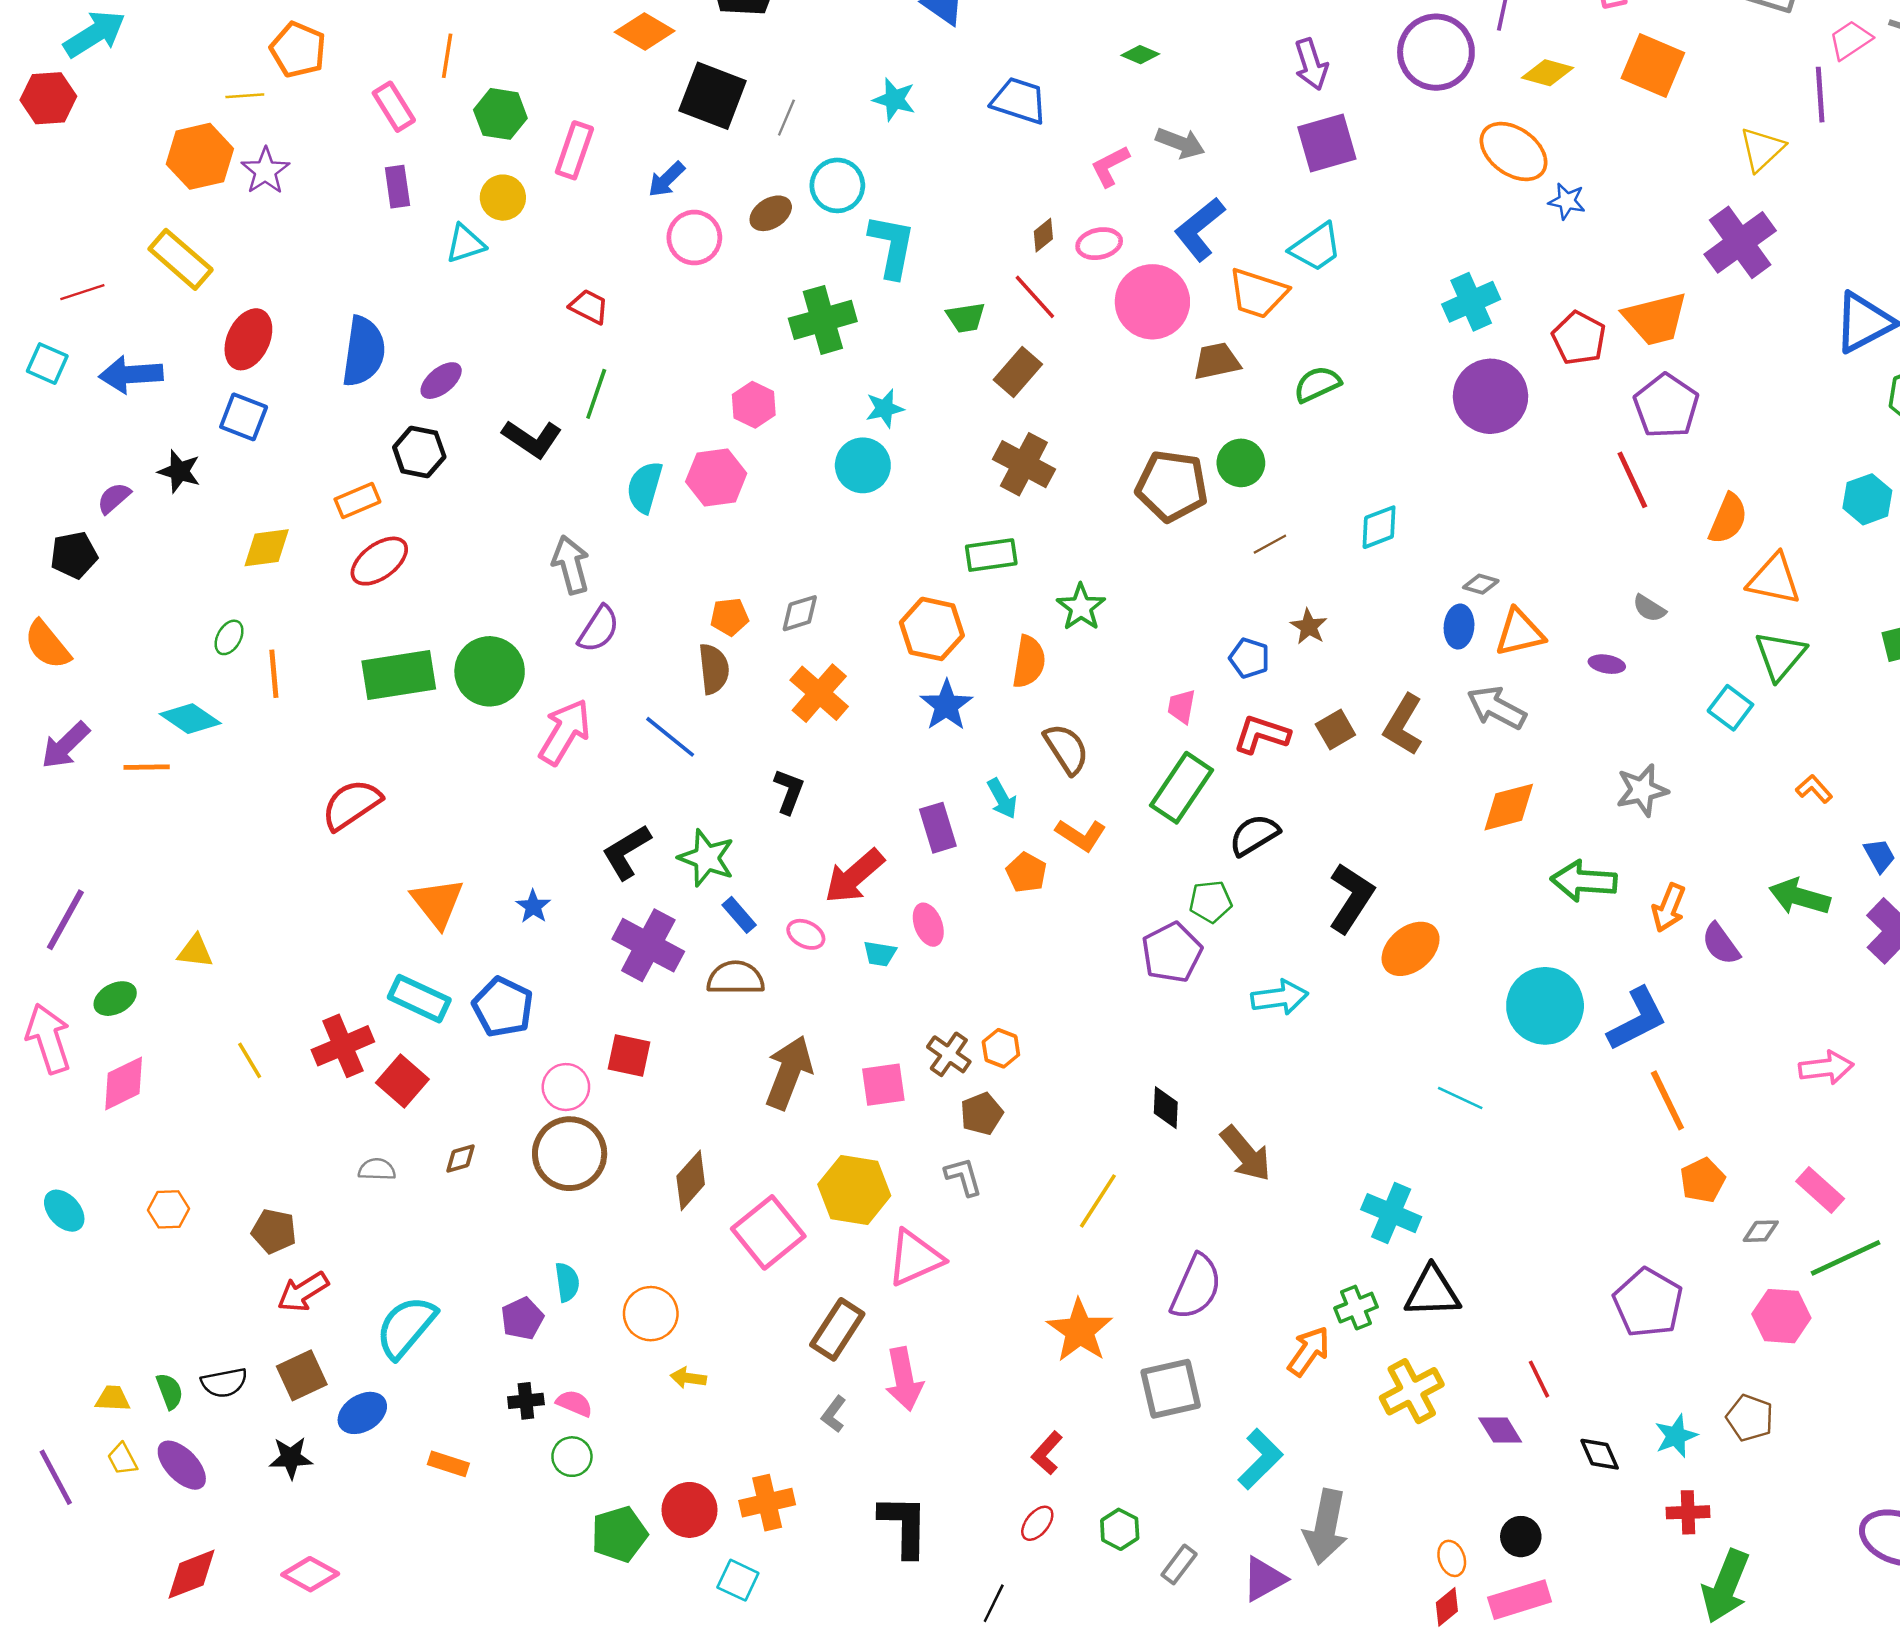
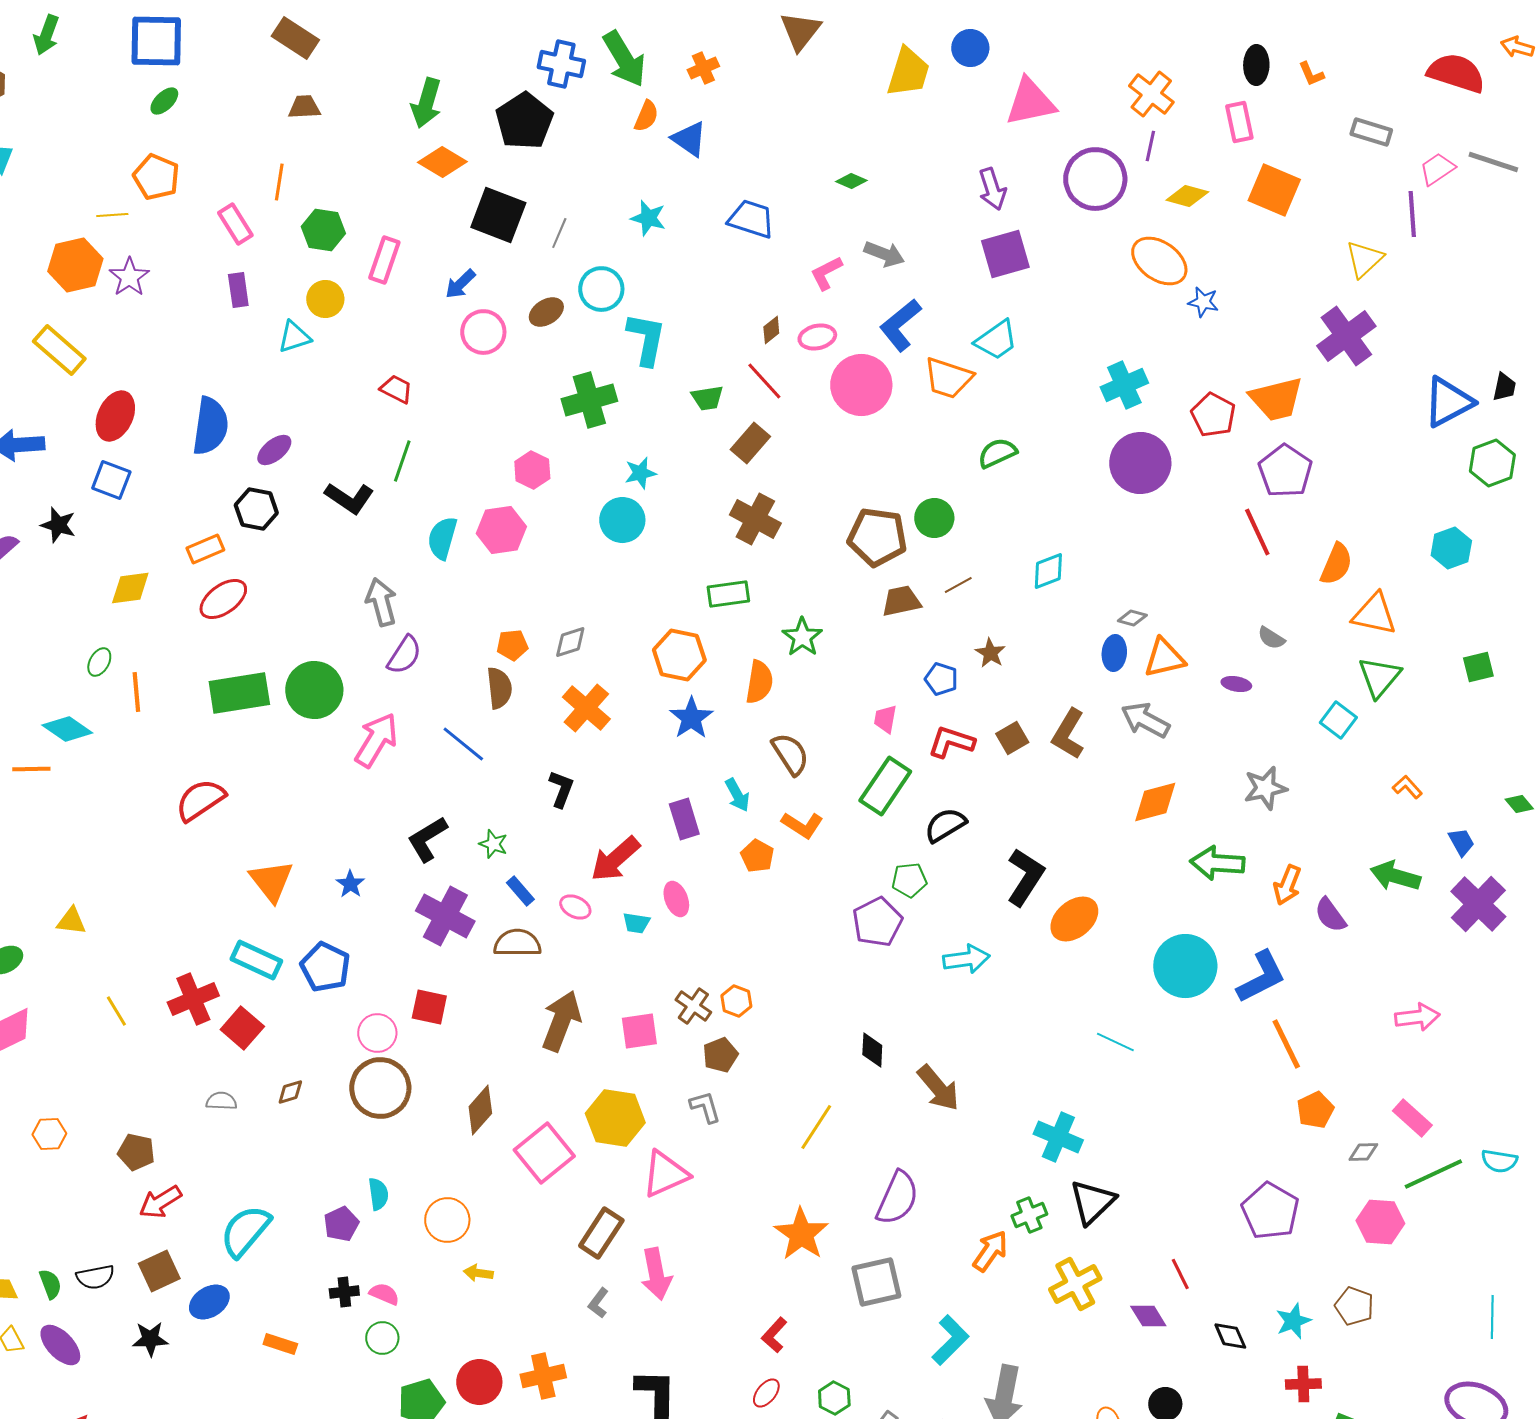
brown trapezoid: (1217, 361) -> (901, 601), moved
green star: (706, 858) -> (493, 844), size x0.6
black triangle: (1432, 1292) -> (1092, 1202), turned -42

